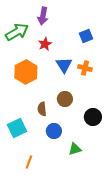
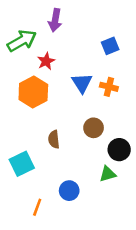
red star: (45, 44) -> (46, 61), moved
brown circle: (65, 99) -> (94, 128), moved
blue circle: (54, 131) -> (69, 191), moved
green triangle: (75, 149) -> (108, 174), moved

